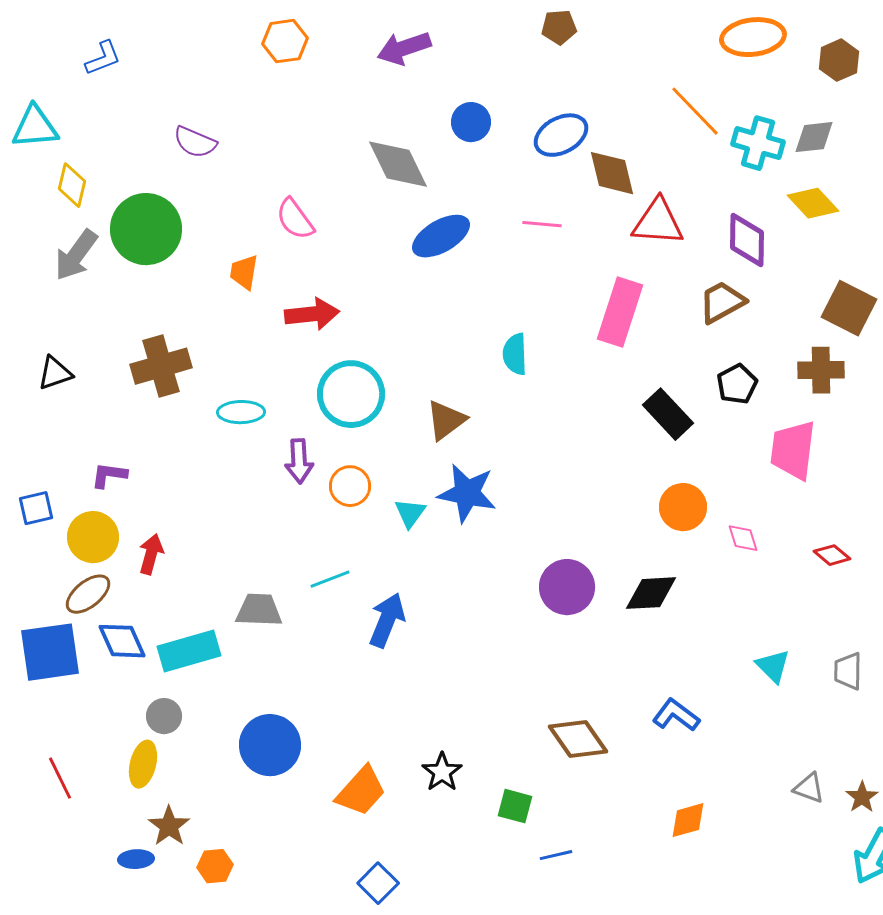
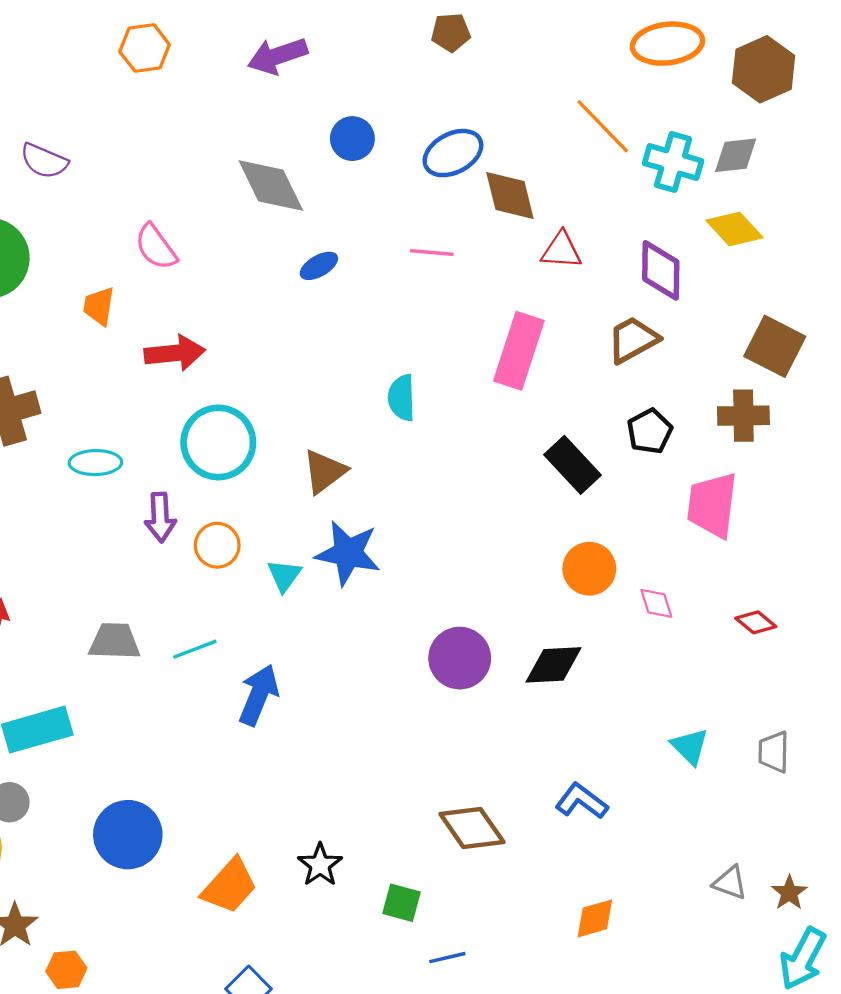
brown hexagon: (839, 60) -> (764, 69), size x1.4
red triangle: (658, 222) -> (561, 250), size x0.7
blue ellipse: (441, 236) -> (319, 266), size x0.6
gray trapezoid: (259, 610) -> (114, 641), moved

